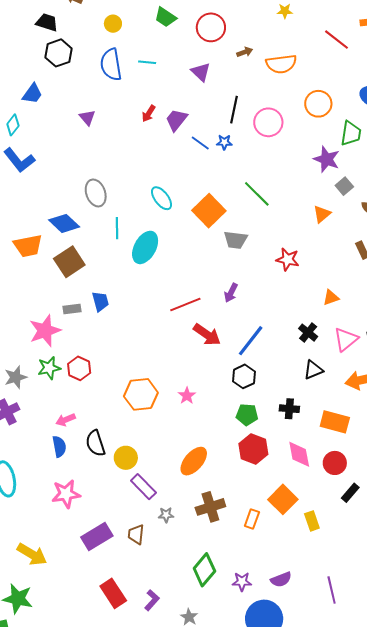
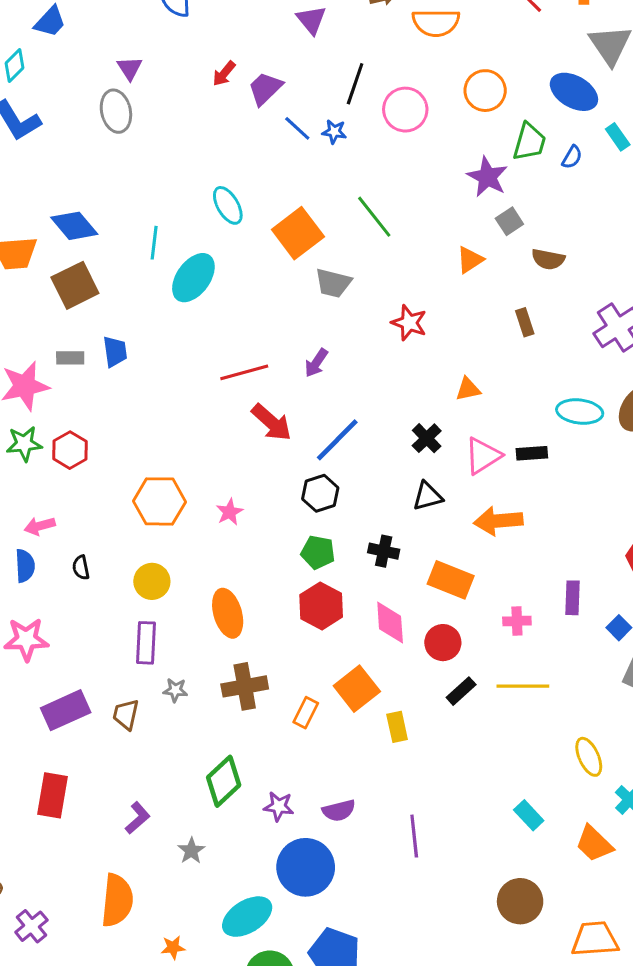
gray ellipse: (96, 193) -> (116, 111), moved
black semicircle: (95, 443) -> (81, 568), size x0.6
yellow circle: (126, 458) -> (152, 581), moved
orange ellipse: (194, 461) -> (228, 613), turned -64
purple rectangle: (143, 487) -> (146, 643), turned 40
red rectangle: (113, 593) -> (52, 795), moved, turned 36

